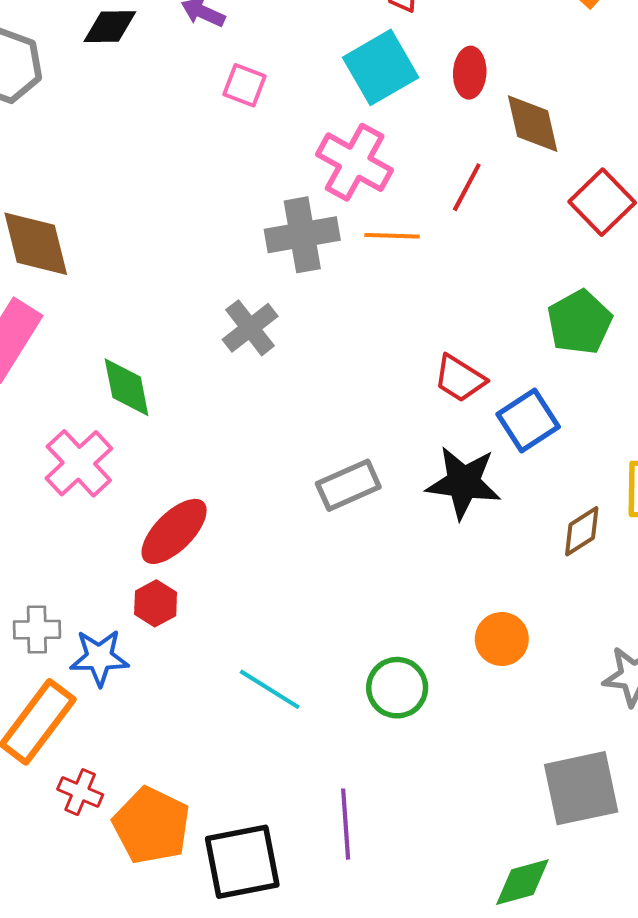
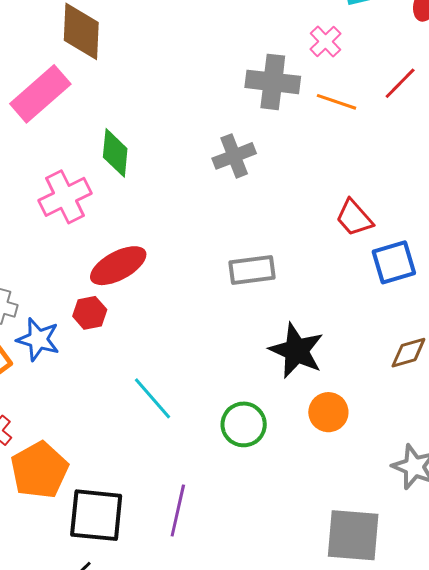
pink cross: (355, 162) -> (325, 41), size x0.6
gray cross: (250, 328) -> (234, 156), moved
black star: (463, 483) -> (296, 351), moved

